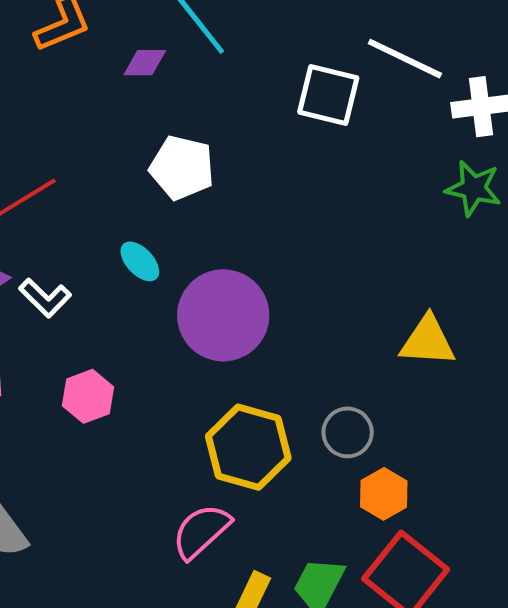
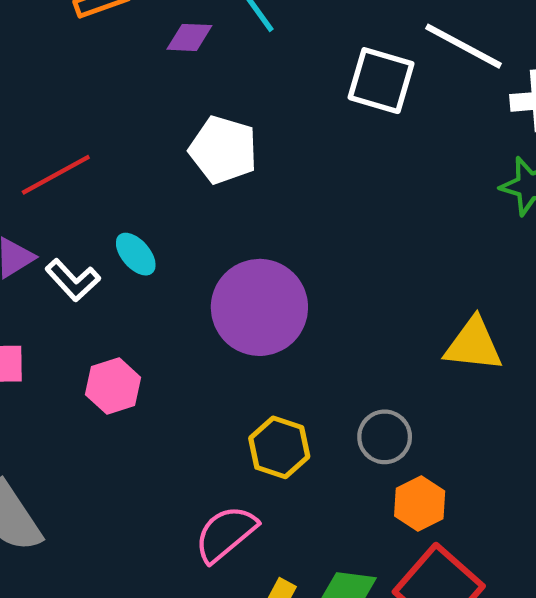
cyan ellipse: (140, 261) -> (136, 254), moved
yellow hexagon: (248, 447) -> (279, 447), size x0.7

